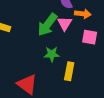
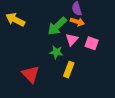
orange arrow: (83, 14) -> (77, 22), moved
pink triangle: (65, 23) -> (72, 40), moved

